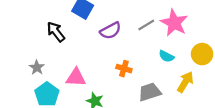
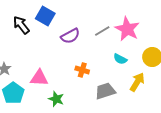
black arrow: (56, 32) -> (21, 25), moved

